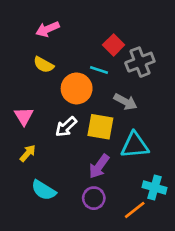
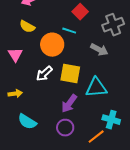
gray cross: (140, 62) -> (113, 25), moved
gray arrow: (125, 102) -> (99, 50), moved
pink triangle: (24, 116) -> (15, 55), moved
yellow arrow: (28, 153) -> (15, 94), turned 40

